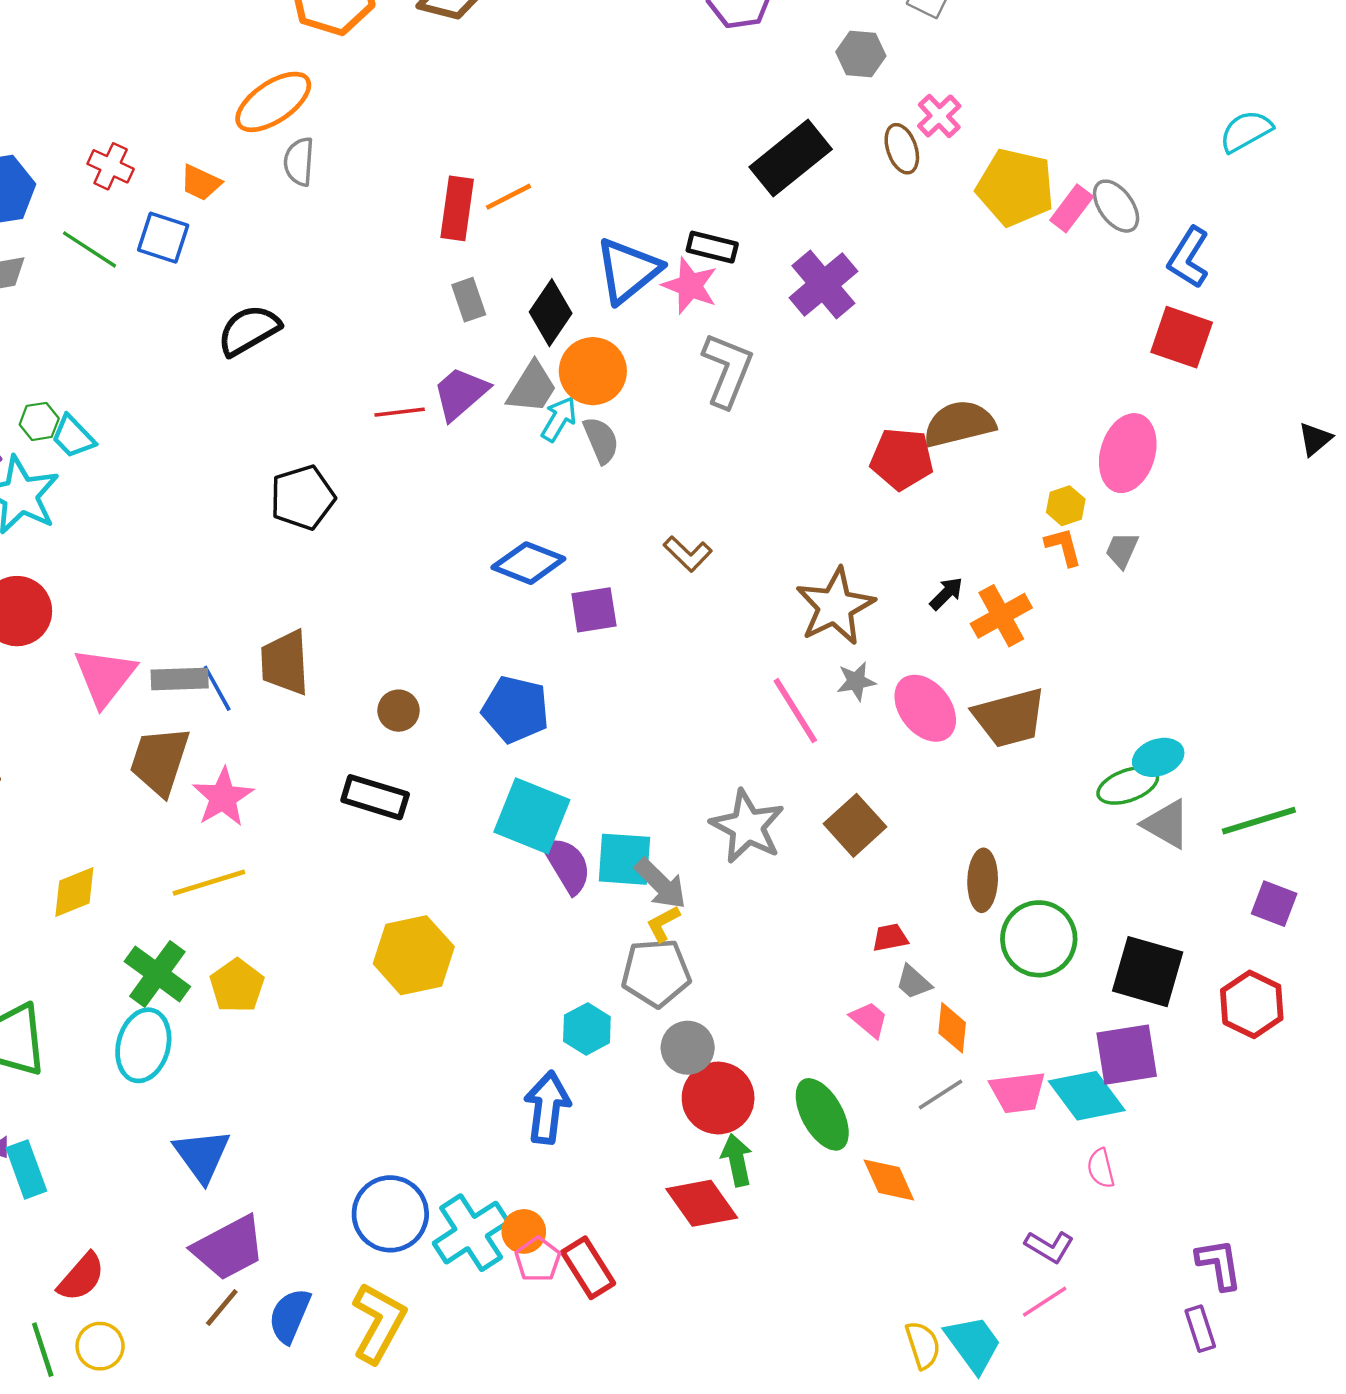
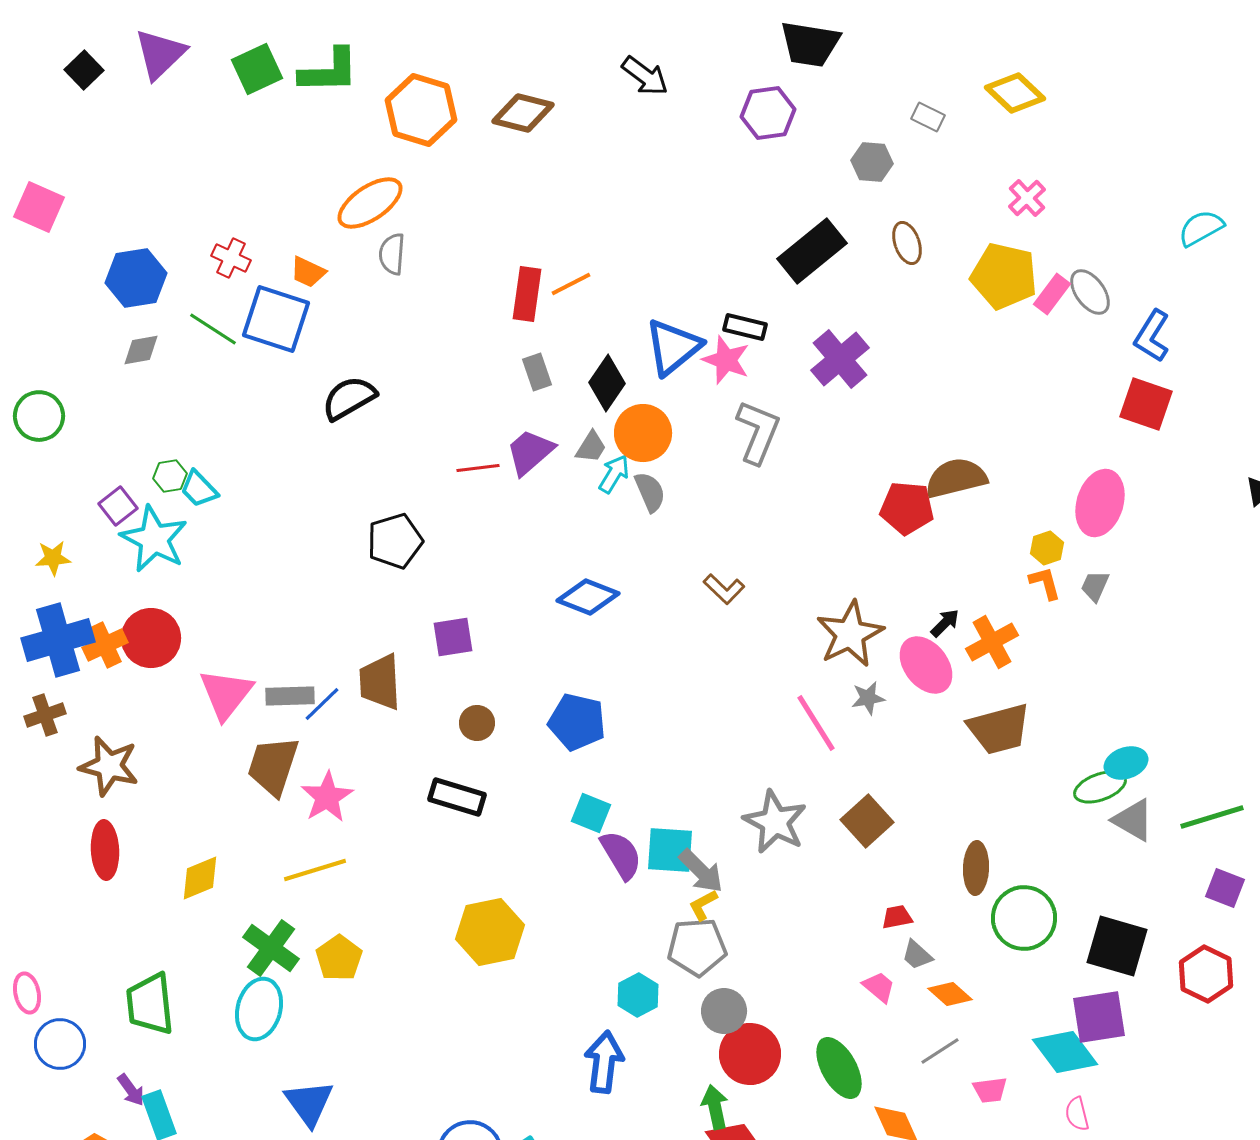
pink cross: (939, 116) -> (1027, 198), moved
blue square: (163, 238) -> (276, 319), size x1.5
gray trapezoid: (532, 388) -> (591, 447), size x0.7
purple square: (594, 610) -> (453, 637), moved
blue line: (217, 688) -> (322, 704), turned 75
pink ellipse: (925, 708) -> (926, 665), moved
cyan square: (532, 816) -> (591, 813), size x0.6
orange diamond: (952, 1028) -> (950, 994), turned -54
pink trapezoid: (1018, 1092) -> (990, 1090), moved, size x0.7
green arrow: (737, 1160) -> (715, 1107), moved

